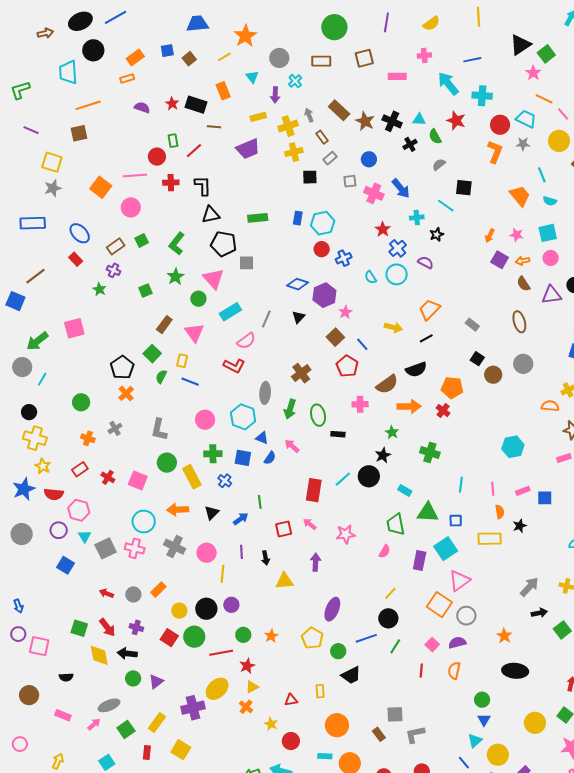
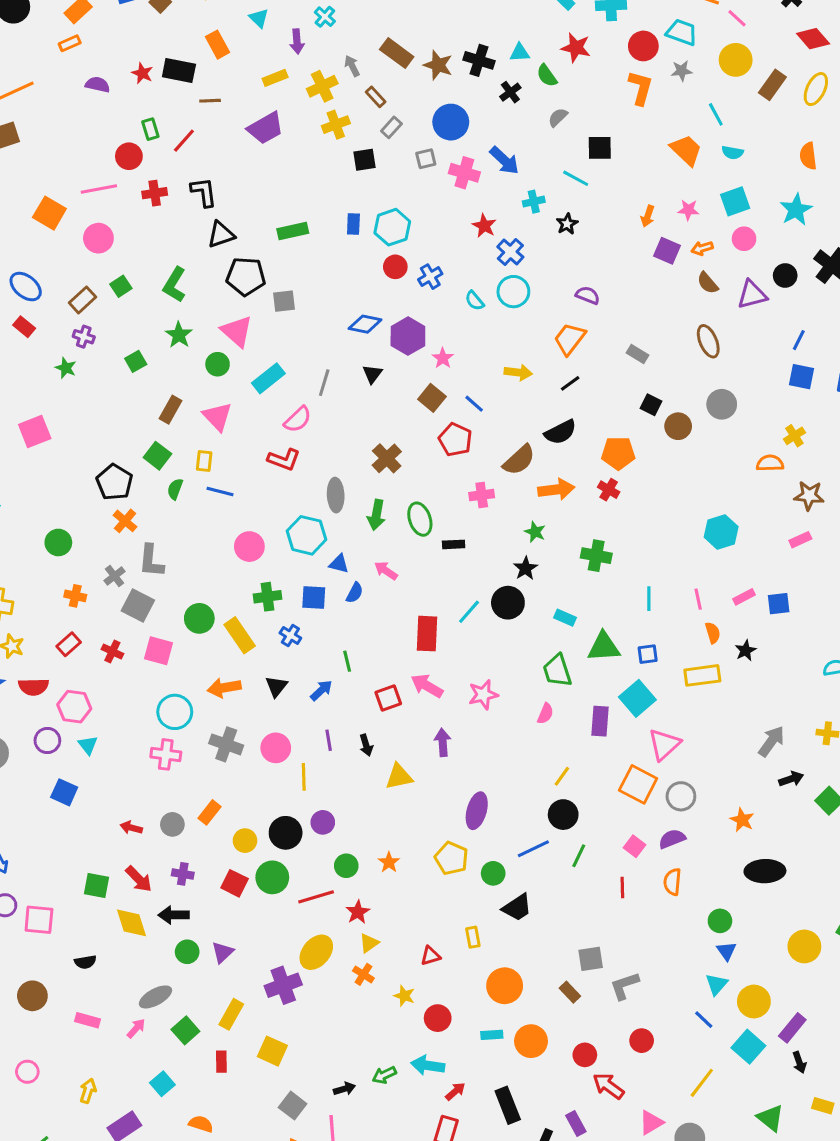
blue circle: (369, 159) -> (451, 122), size x1.5
purple semicircle: (426, 262) -> (588, 295), moved
gray L-shape: (159, 430) -> (151, 561), moved
pink arrow: (310, 524) -> (427, 686), size x1.5
gray square: (106, 548) -> (138, 606), moved, turned -30

